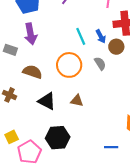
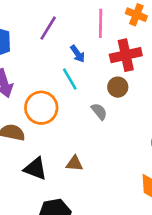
blue arrow: (101, 36) -> (78, 54), moved
orange circle: (69, 65) -> (41, 108), moved

